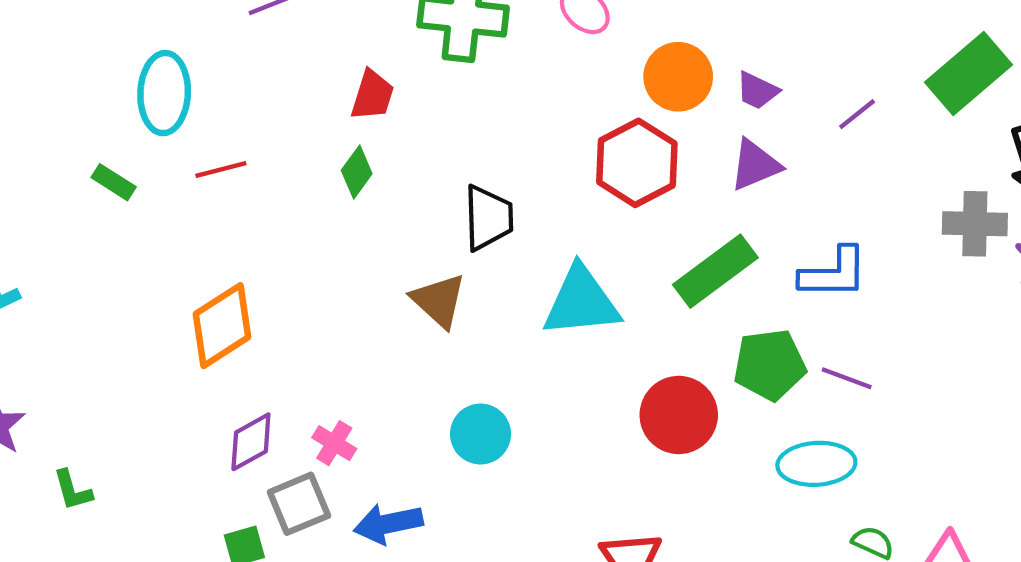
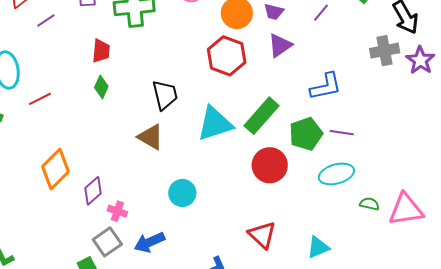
green rectangle: (715, 271) -> (262, 116), moved
purple diamond: (251, 442) -> (93, 191), moved

